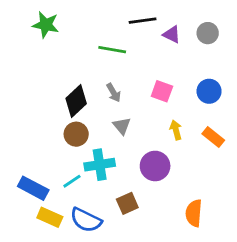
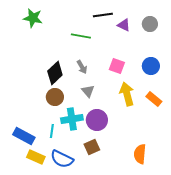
yellow arrow: (176, 130) -> (127, 94), size x1.6
purple circle: (155, 166) -> (97, 120), moved
cyan line: (72, 181) -> (52, 131), turned -48

